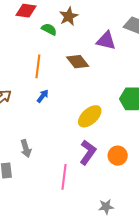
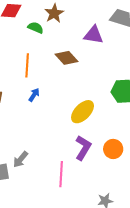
gray arrow: (26, 148) -> (20, 159), moved, turned 60

